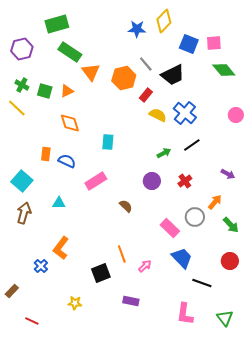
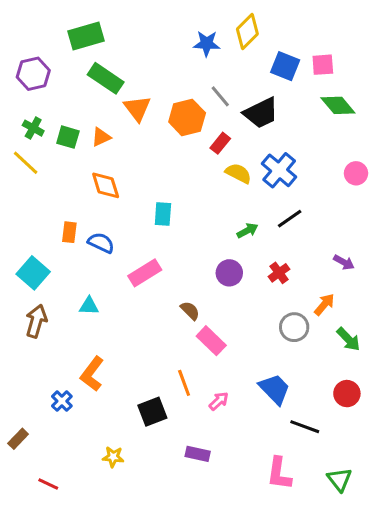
pink rectangle: (170, 228) -> (211, 341), moved

